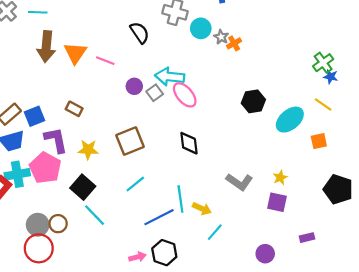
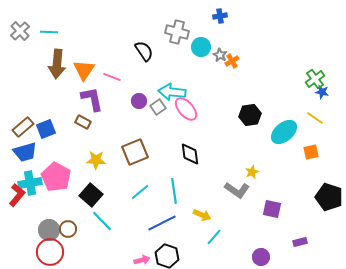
purple L-shape: (56, 140) -> (92, 99), moved
yellow star: (280, 178) -> (252, 172), moved
cyan line: (180, 199) -> (174, 191), moved

